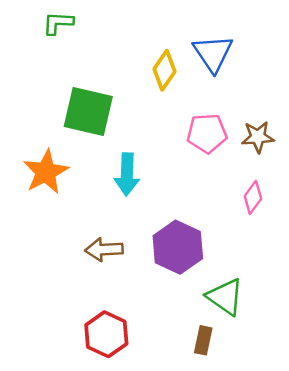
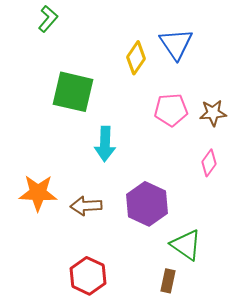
green L-shape: (58, 23) -> (48, 19), turned 128
orange star: (46, 172) -> (38, 193), moved, turned 30

